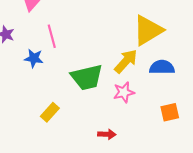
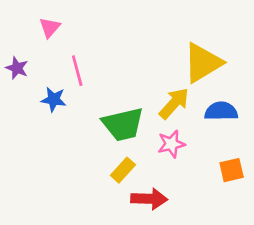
yellow rectangle: (50, 112) -> (123, 170), moved
red arrow: (107, 134) -> (149, 199), size x1.5

